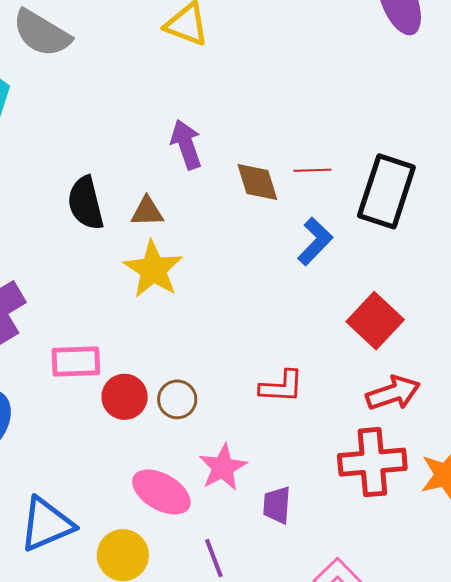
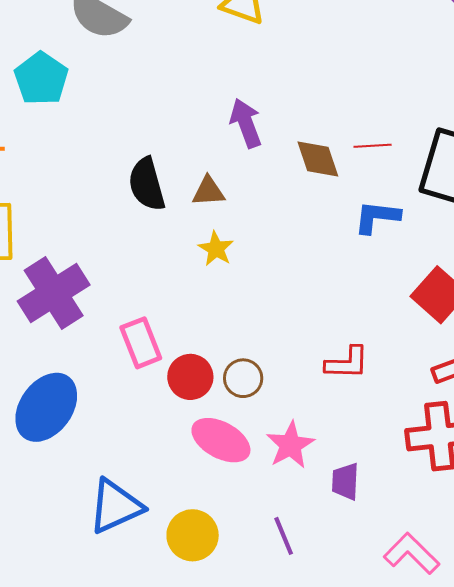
blue L-shape: (315, 241) -> (377, 217), turned -126
yellow star: (153, 269) -> (216, 249), size x0.6
pink rectangle: (76, 361) -> (141, 343), turned 72
pink ellipse: (161, 492) -> (221, 440), moved

